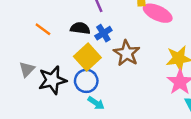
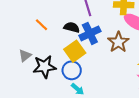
blue cross: (103, 33) -> (90, 33), size x1.5
brown star: (127, 53) -> (118, 42), moved

